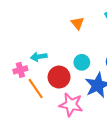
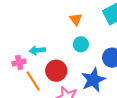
cyan circle: (82, 62) -> (81, 44), moved

